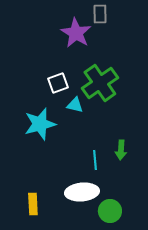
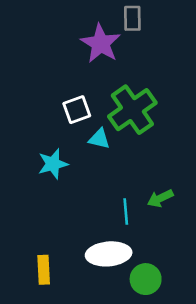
cyan star: (40, 124) -> (53, 164), size x0.7
green arrow: (121, 150) -> (160, 198), turned 60

